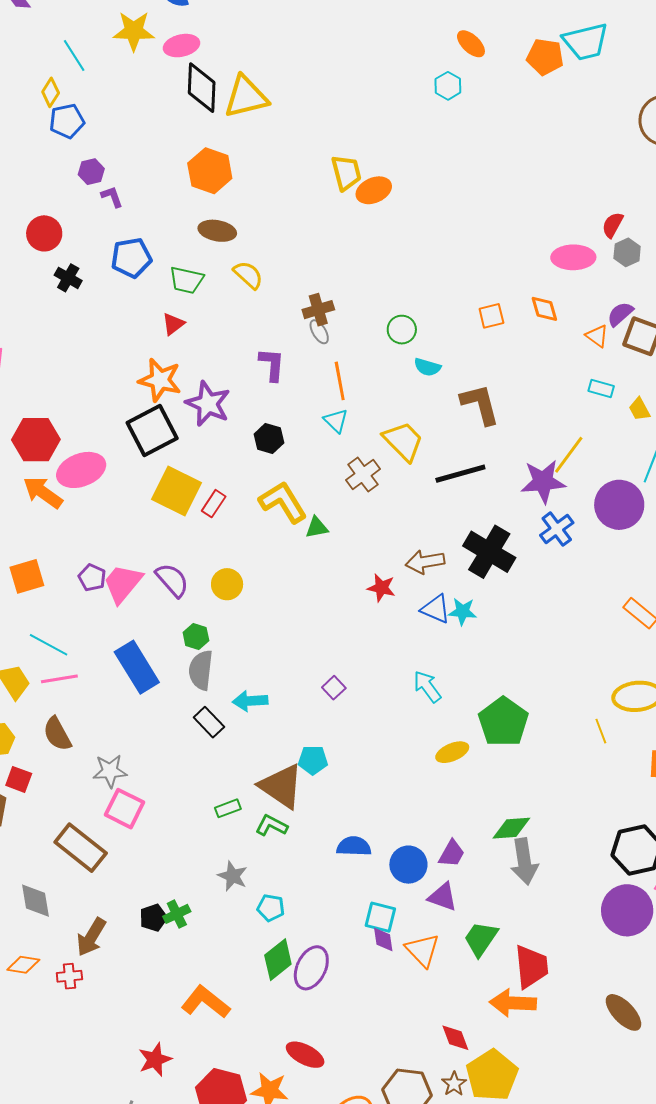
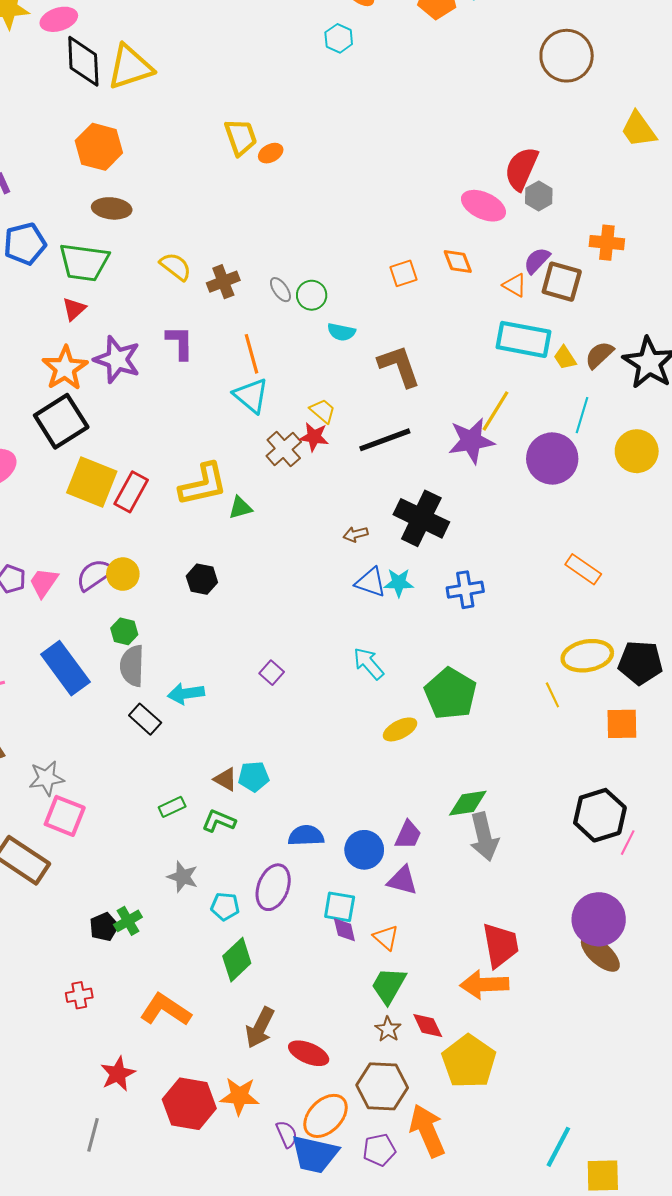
orange ellipse: (374, 190) -> (271, 153), size x0.7
red semicircle: (613, 225) -> (521, 169), size x1.6
pink ellipse: (573, 257) -> (483, 206), turned 30
yellow semicircle: (248, 275) -> (176, 266), moved
green trapezoid: (186, 280) -> (84, 262), size x1.4
gray ellipse: (319, 332) -> (280, 290), moved
orange star: (160, 380) -> (65, 368), turned 30
cyan rectangle: (601, 389) -> (523, 339), size x2.0
purple star: (208, 404) -> (117, 359), moved
cyan triangle: (336, 421) -> (251, 395), size x1.4
black hexagon: (269, 439) -> (202, 579), moved
yellow trapezoid: (403, 441) -> (323, 411), size x0.6
yellow L-shape: (283, 502) -> (203, 484), turned 114
red rectangle: (214, 504) -> (131, 492), size x1.4
blue cross: (557, 529) -> (465, 590), moved, turned 32
brown arrow: (425, 562) -> (356, 534), size x0.6
purple semicircle: (172, 580) -> (95, 575), turned -78
pink trapezoid: (123, 583) -> (44, 582), size x0.7
yellow circle: (227, 584) -> (123, 574), moved
red star: (381, 588) -> (314, 437), moved
cyan pentagon: (313, 760) -> (254, 777), moved
brown triangle: (281, 786) -> (226, 779), size x0.5
purple circle: (627, 910) -> (599, 919), moved
brown arrow: (91, 937) -> (260, 1028), moved
green trapezoid: (481, 939) -> (389, 985), moved
orange triangle: (422, 950) -> (386, 938), size x0.7
purple ellipse: (311, 968) -> (273, 887), moved
red cross: (69, 976) -> (79, 995), moved
brown ellipse: (623, 1012) -> (600, 954), moved
red ellipse: (305, 1055) -> (309, 1053), moved
brown star: (454, 1084) -> (388, 1029), moved

